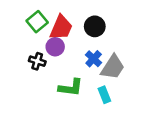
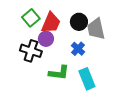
black cross: (37, 61) -> (31, 51), size x1.5
gray trapezoid: (113, 67) -> (96, 29), moved, turned 135
cyan rectangle: (104, 95) -> (87, 79), size x1.5

